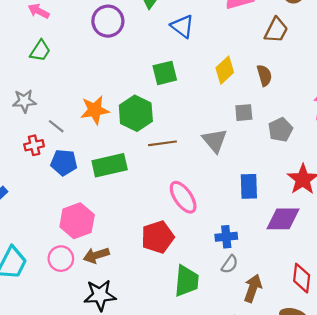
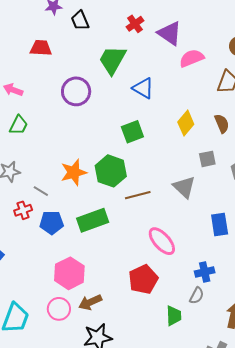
gray semicircle: (230, 264) -> (197, 296), moved
green trapezoid: (187, 281) -> (174, 316), size x0.7

